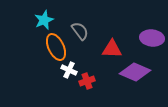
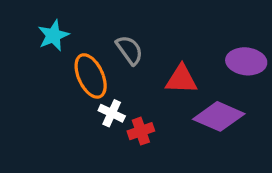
cyan star: (44, 20) -> (53, 35), moved

